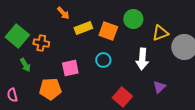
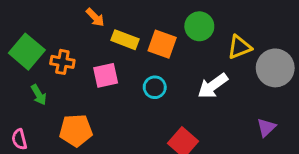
yellow rectangle: (83, 28) -> (125, 40), turned 42
white arrow: (142, 59) -> (213, 86), turned 50
pink square: (70, 68) -> (106, 75), moved
purple triangle: (159, 87) -> (266, 127), moved

